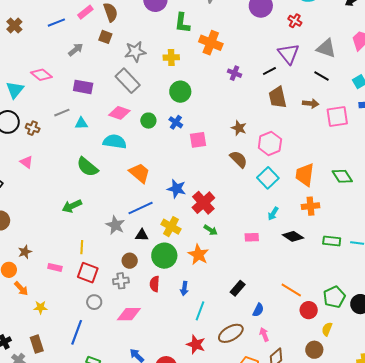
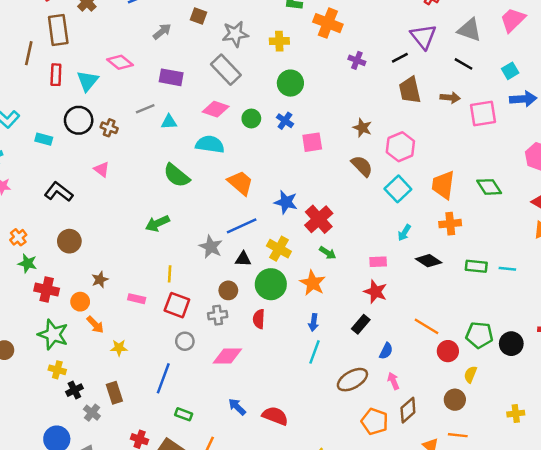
blue arrow: (184, 288) -> (314, 322), moved
green pentagon: (334, 297) -> (479, 335), turned 30
red star: (196, 345) -> (375, 292), moved

